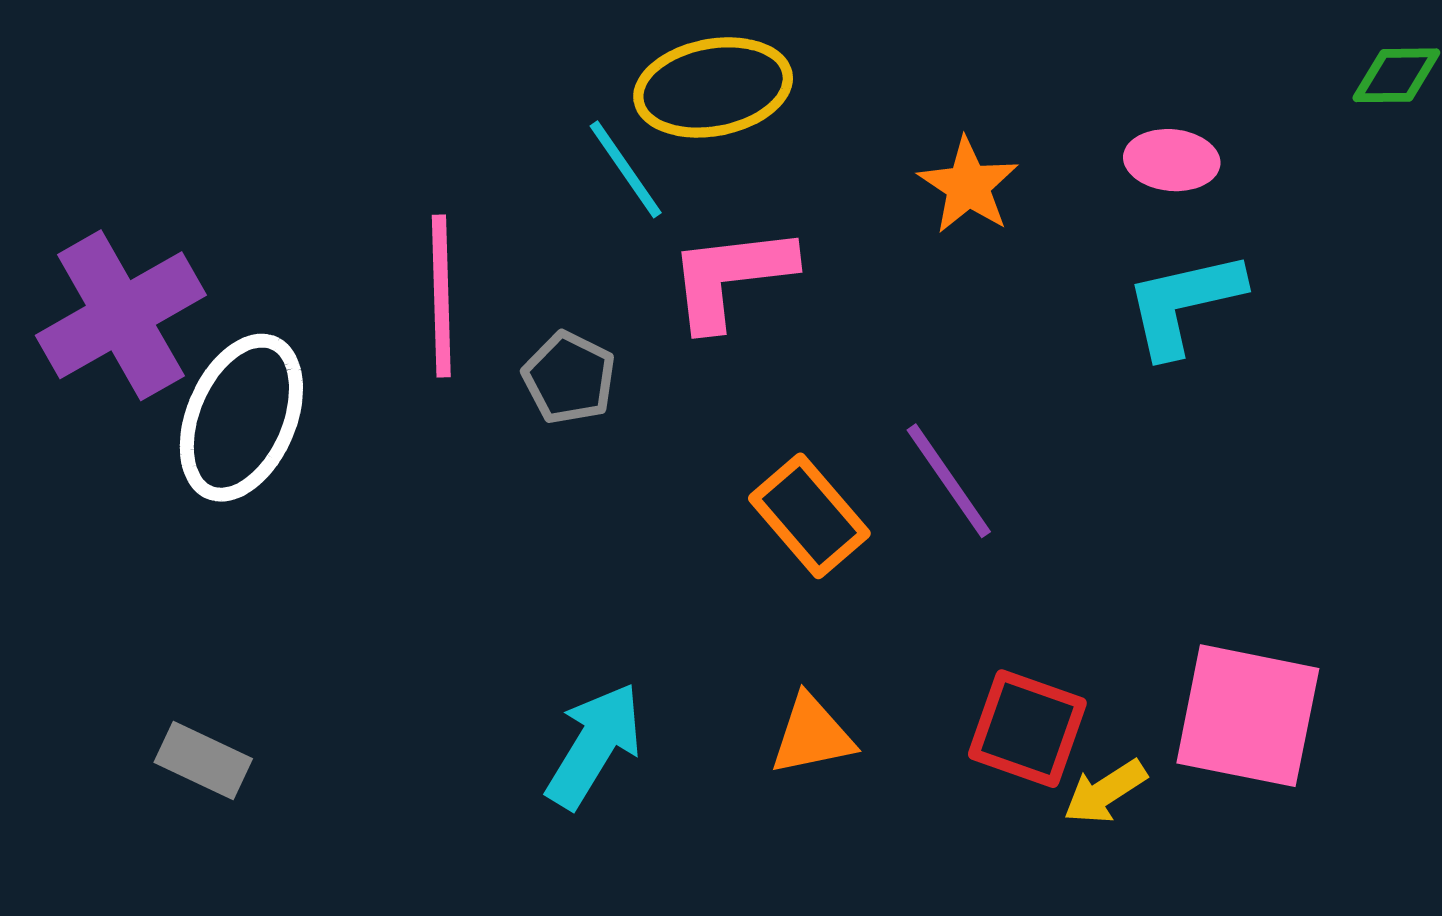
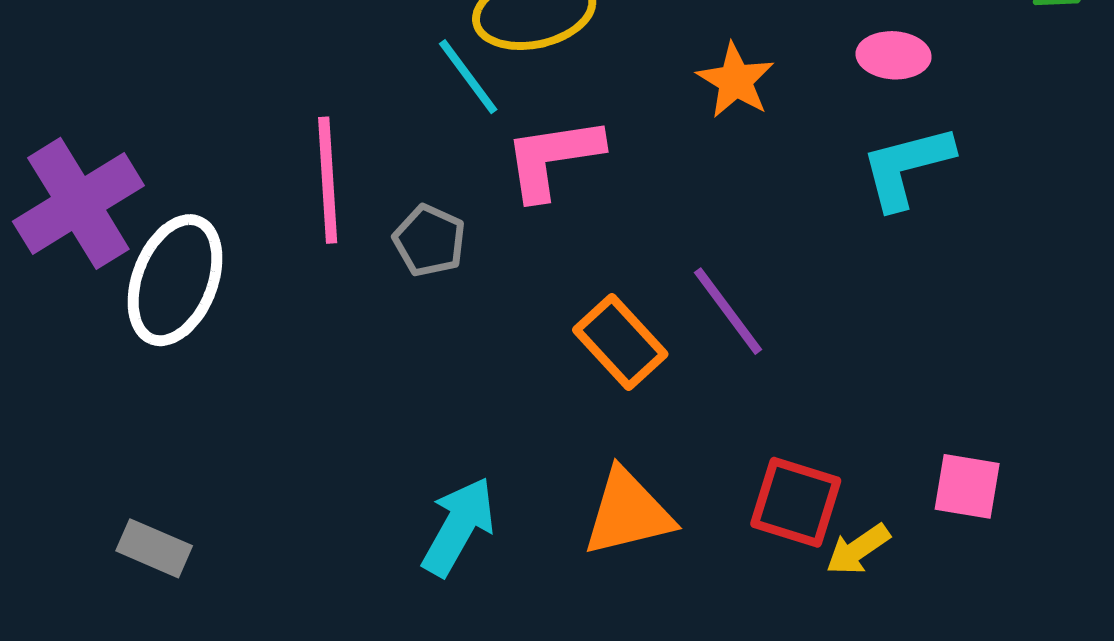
pink square: (1248, 716) -> (967, 486), size x0.6
orange triangle: (812, 735) -> (628, 513), size x1.4

